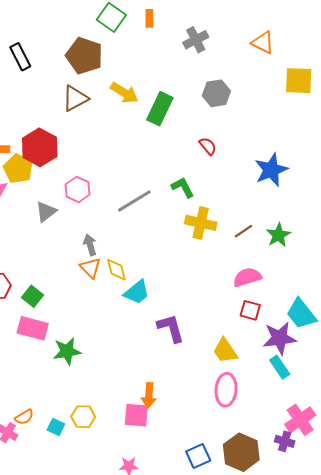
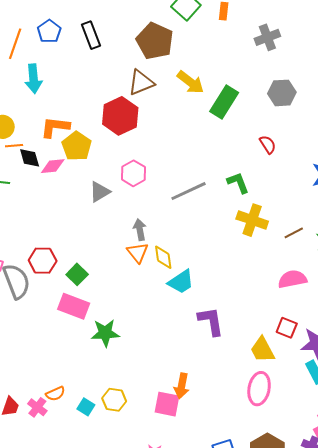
red hexagon: (40, 147) -> (120, 116), moved
red square: (250, 310) -> (287, 328), moved

